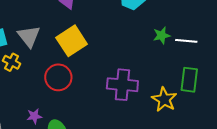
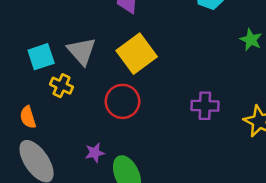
green star: (162, 35) -> (251, 40), turned -30
purple cross: (122, 85) -> (205, 106), size x0.7

